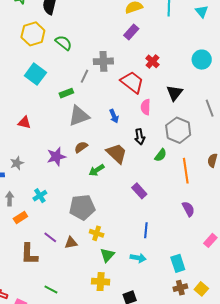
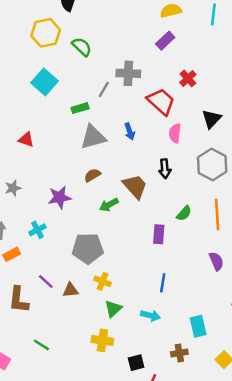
blue arrow: (114, 116) -> (130, 131), moved
green semicircle: (161, 155) -> (184, 213), moved
purple star: (56, 157) -> (60, 197), moved
purple rectangle: (139, 191) -> (159, 234), turned 42
brown cross: (180, 288) -> (179, 353), moved

